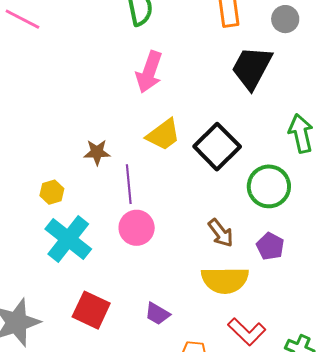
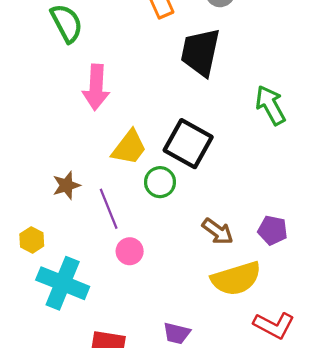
green circle: (269, 186) -> (160, 182), moved, size x0.7
pink circle: (137, 228) -> (130, 251), size x0.7

